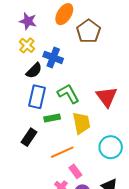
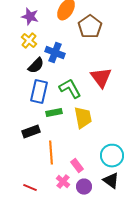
red triangle: (107, 97) -> (101, 78), moved
black rectangle: (29, 137) -> (31, 132), turned 36
cyan circle: (111, 147) -> (112, 156), moved
orange line: (62, 152) -> (51, 153), moved, turned -70

